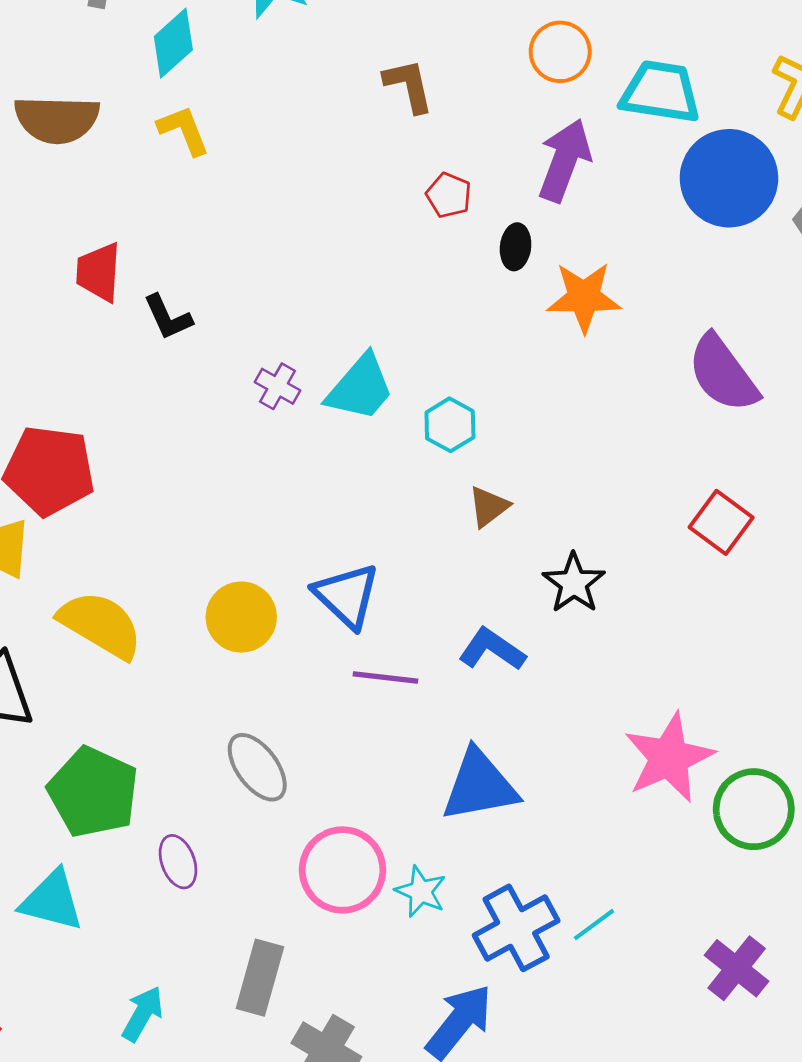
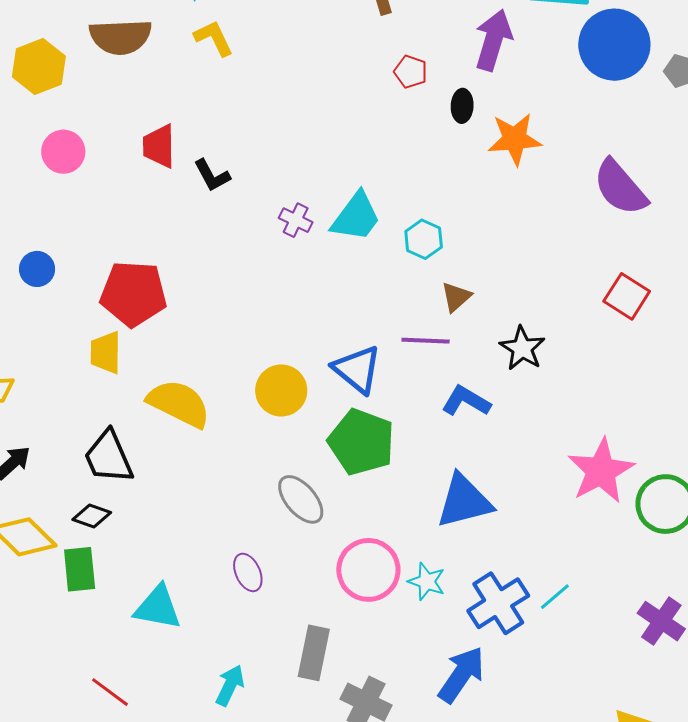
purple line: (385, 678) -> (426, 341), moved
green pentagon: (93, 792) -> (361, 442), moved

